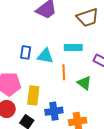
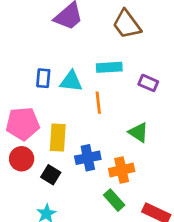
brown trapezoid: (88, 18) -> (127, 24), turned 75
green triangle: (84, 83) -> (139, 132), moved

